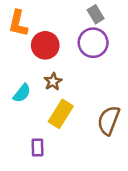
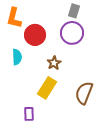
gray rectangle: (96, 14) -> (74, 11), turned 48
brown star: (53, 82) -> (54, 63), moved
cyan semicircle: (22, 93) -> (17, 57), moved, turned -42

